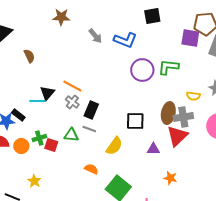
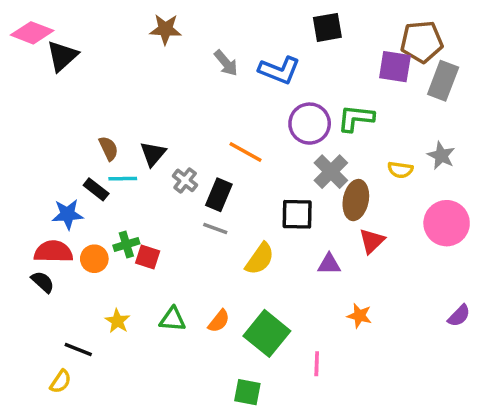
brown semicircle: (29, 56) -> (109, 148), moved
orange line: (72, 86) -> (246, 152), moved
black triangle: (47, 93) -> (153, 154), moved
black rectangle: (18, 115) -> (96, 189), moved
gray cross: (183, 117) -> (331, 172), moved, turned -36
green triangle: (71, 135) -> (173, 319), moved
red triangle: (177, 136) -> (372, 241), size x0.7
orange semicircle: (91, 169) -> (219, 321), moved, turned 104

